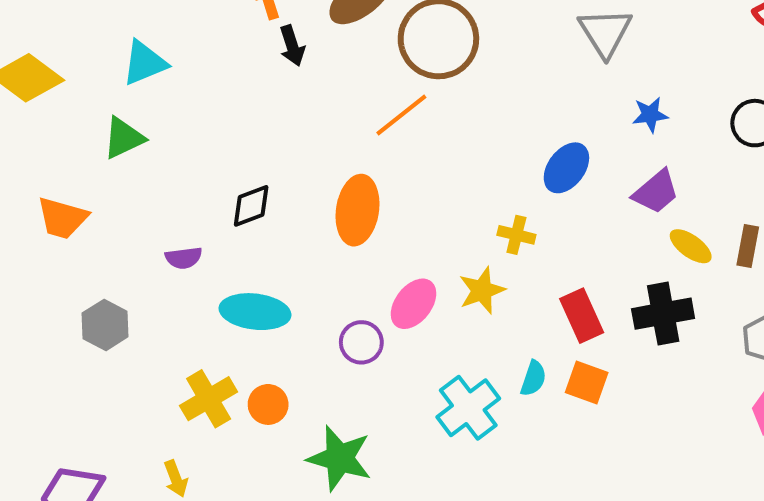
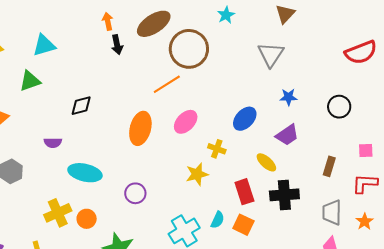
black diamond: (251, 206) -> (81, 106), moved
yellow ellipse: (691, 246) -> (266, 162), moved
pink ellipse: (413, 304) -> (186, 122), moved

